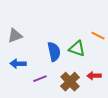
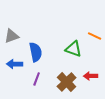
blue semicircle: (54, 52) -> (36, 52), moved
purple line: (40, 79) -> (37, 79), turned -48

